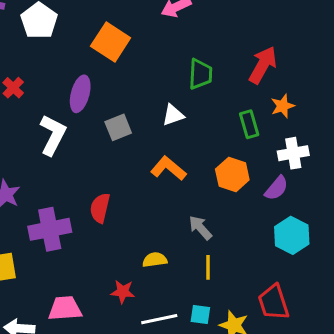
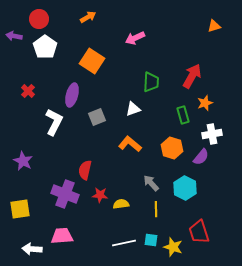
purple cross: (50, 229) -> (65, 194), moved, turned 32
cyan hexagon: (292, 235) -> (185, 188), moved
red star: (123, 292) -> (100, 195), moved

